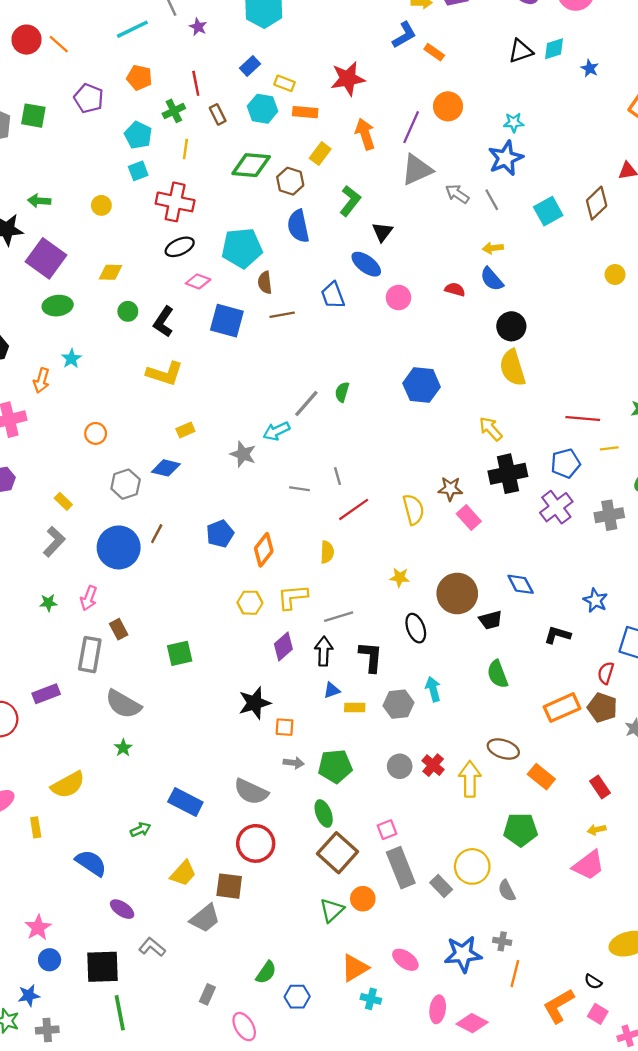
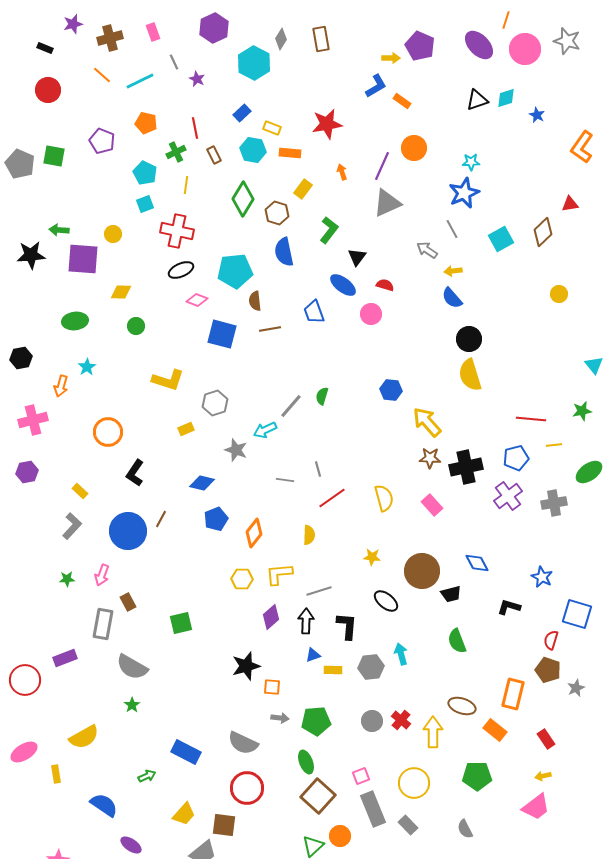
orange line: (59, 44) -> (102, 75), moved
orange arrow: (365, 134) -> (342, 172), size x0.6
green diamond: (251, 165) -> (243, 199), turned -64
gray arrow: (457, 194) -> (427, 250), moved
purple square: (46, 258) -> (83, 259), moved, turned -32
red semicircle: (455, 289) -> (385, 285), moved
black L-shape: (164, 322) -> (135, 473), moved
blue hexagon: (422, 385) -> (391, 390), size x0.7
yellow arrow: (491, 429) -> (427, 422), moved, size x1.4
orange circle: (96, 433) -> (108, 432), size x1.5
blue diamond: (166, 468) -> (202, 483), moved
gray hexagon: (126, 484) -> (215, 403), moved
brown star: (450, 489) -> (430, 458), moved
black ellipse: (416, 628) -> (386, 601), turned -30
orange rectangle: (562, 708) -> (513, 694), moved, turned -52
yellow circle: (472, 866) -> (414, 783), moved

